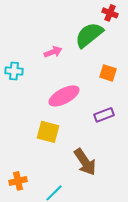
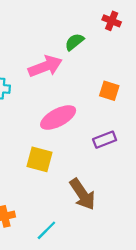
green semicircle: (89, 35) -> (74, 42), moved, size x0.6
pink arrow: (53, 52) -> (45, 66), size x1.6

